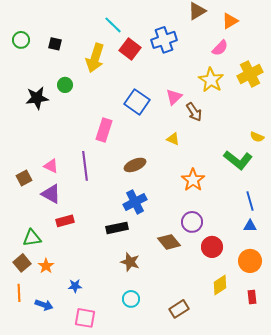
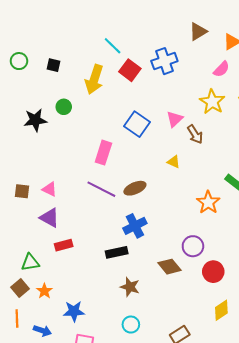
purple line: (85, 166) -> (101, 189), moved, turned -56
brown square: (24, 178) -> (22, 191), moved, turned 35
orange star: (193, 180) -> (208, 202), moved
blue star: (75, 286) -> (74, 311), size x1.5

